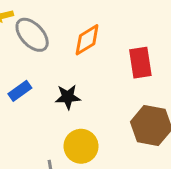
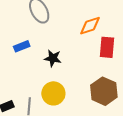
orange diamond: (87, 40) -> (90, 26), moved

